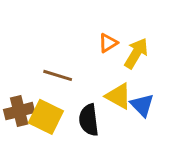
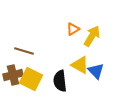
brown line: (58, 75) -> (24, 51), moved

